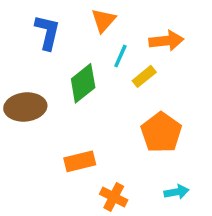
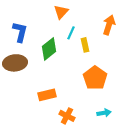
blue L-shape: (47, 32) -> (20, 32), moved
orange arrow: (166, 41) -> (109, 25), moved, turned -66
yellow rectangle: (144, 76) -> (85, 45), turned -64

